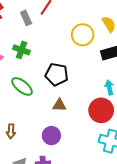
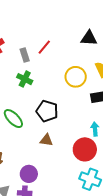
green cross: (22, 50) -> (25, 79), moved
purple circle: (51, 136) -> (29, 174), moved

